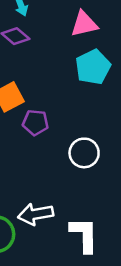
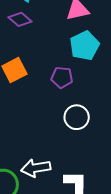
purple pentagon: (35, 123) -> (62, 77), moved

